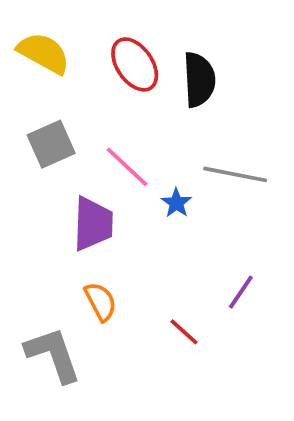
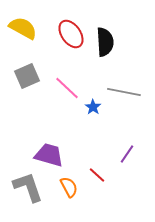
purple trapezoid: (93, 224) -> (49, 155), moved, turned -76
orange semicircle: (101, 302) -> (69, 187), moved

